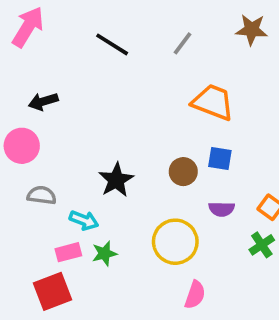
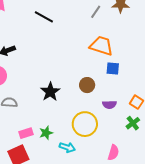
gray line: (183, 43) -> (96, 12), moved
blue square: (220, 158) -> (113, 69), moved
cyan arrow: (84, 220) -> (67, 147), moved
pink semicircle: (195, 295) -> (113, 153), moved

